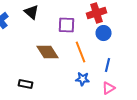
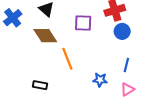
brown diamond: (48, 52) -> (45, 36), moved
orange line: (80, 52) -> (67, 59), moved

